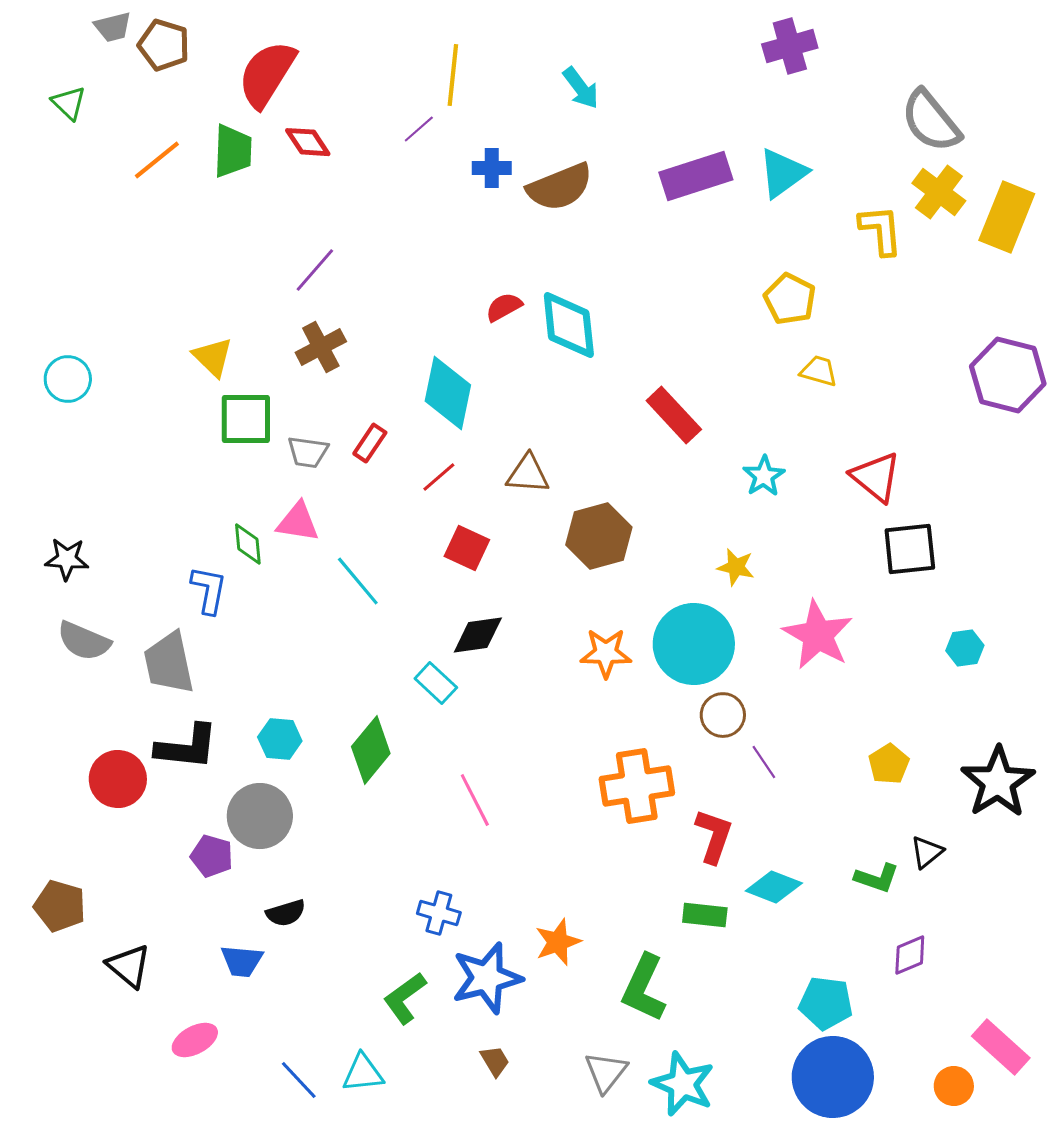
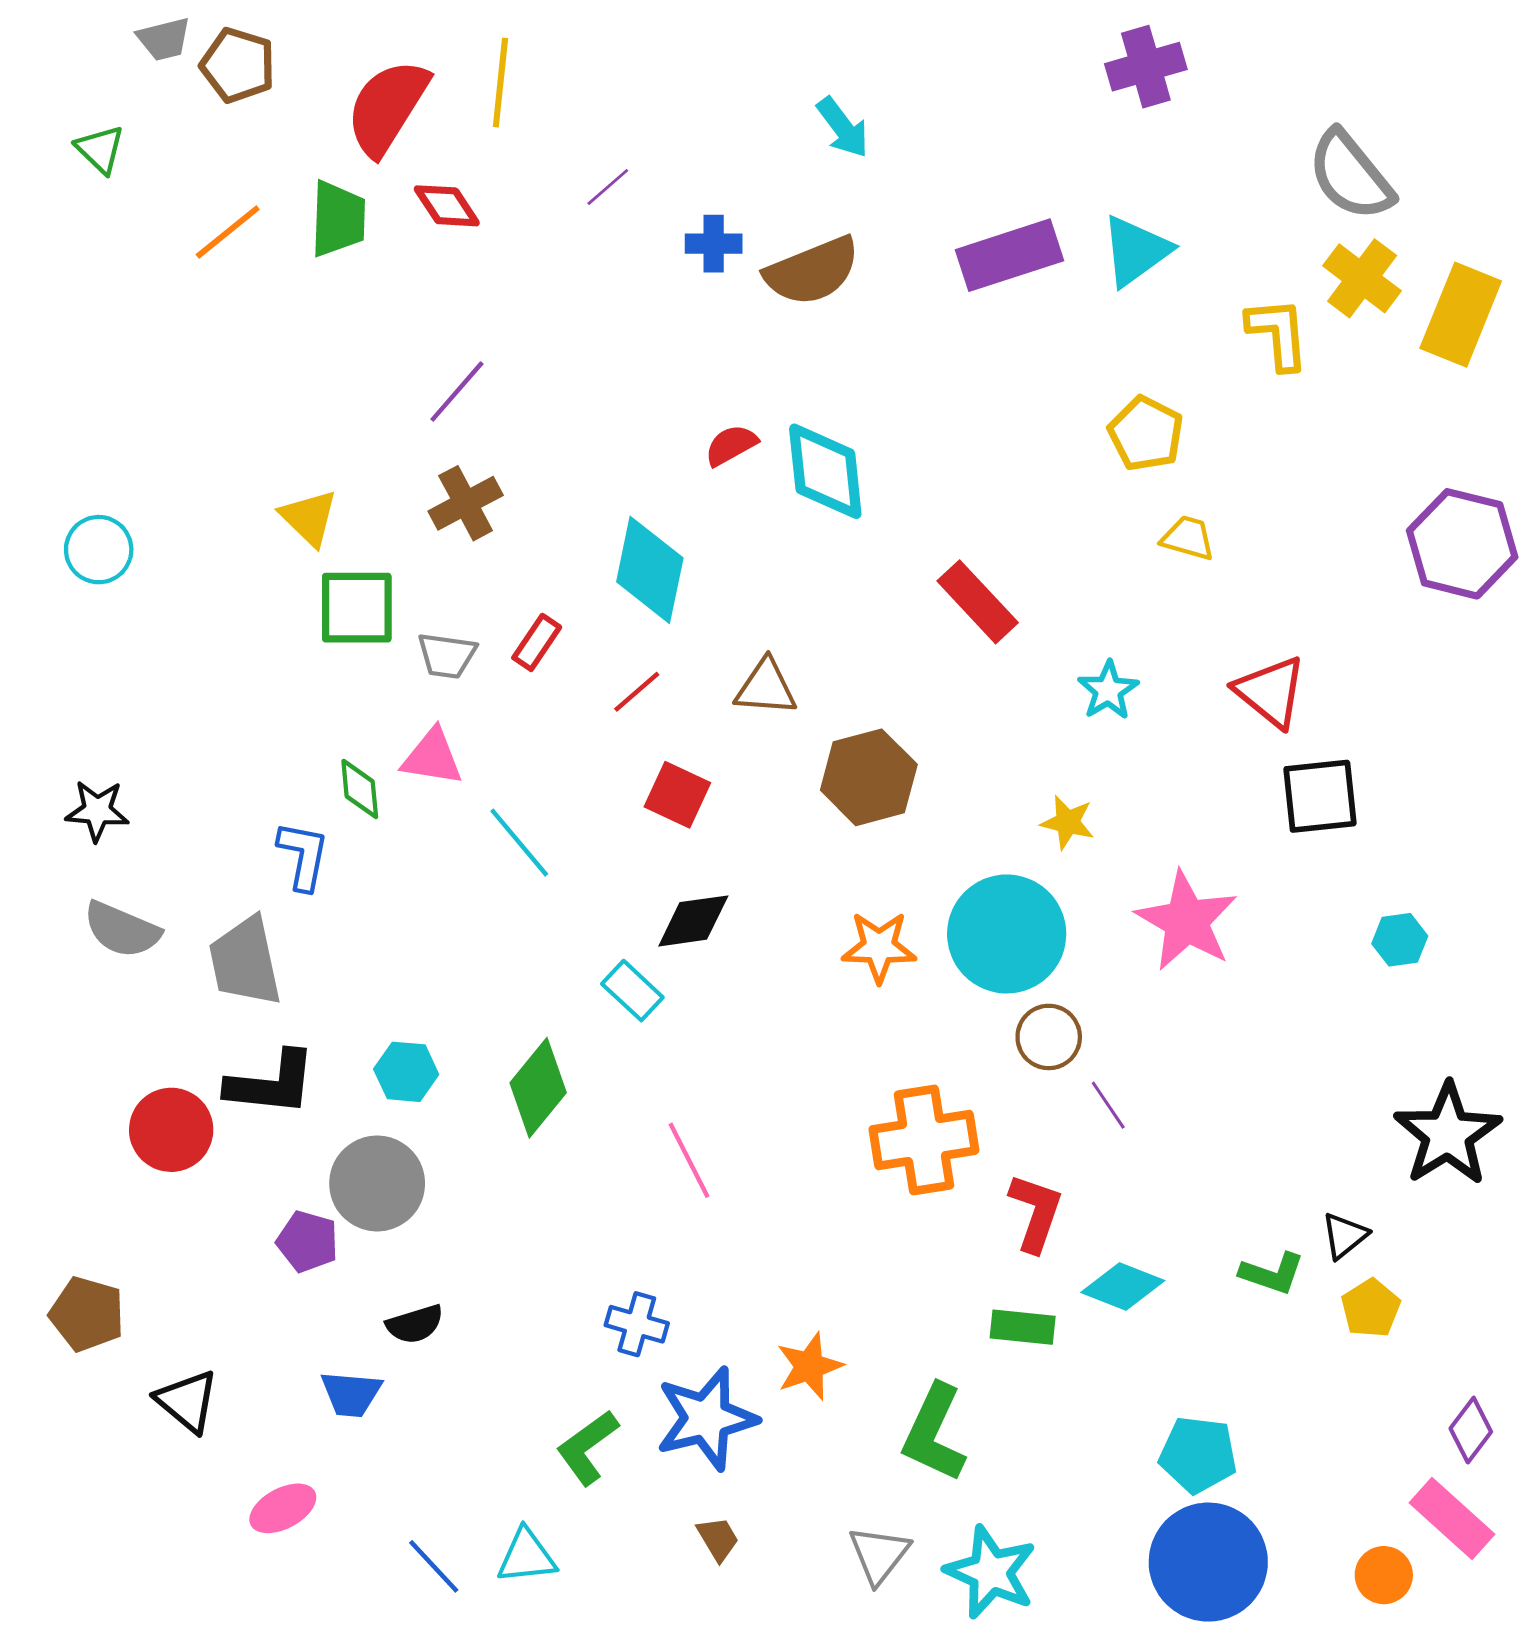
yellow line: (453, 75) -> (500, 83), moved
yellow pentagon: (889, 764) -> (1371, 1308), moved
purple diamond: (910, 955) -> (1471, 1430), moved, turned -30

